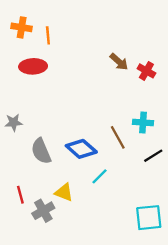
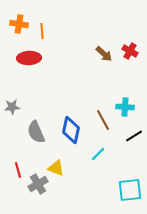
red cross: (146, 71) -> (130, 51), moved
blue diamond: (81, 149) -> (71, 130), turned 60
cyan line: (99, 176) -> (98, 154), moved

